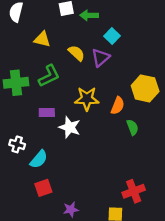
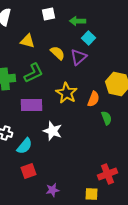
green arrow: (89, 15) -> (78, 21), moved
yellow star: (87, 99) -> (66, 93), turned 30
purple rectangle: (47, 112) -> (32, 105), size x1.5
white star: (70, 127) -> (52, 131), moved

